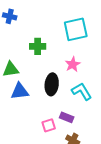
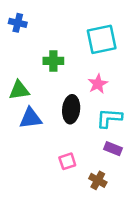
cyan L-shape: (82, 91) -> (109, 118), turned -55
purple rectangle: (67, 117) -> (113, 149), moved

